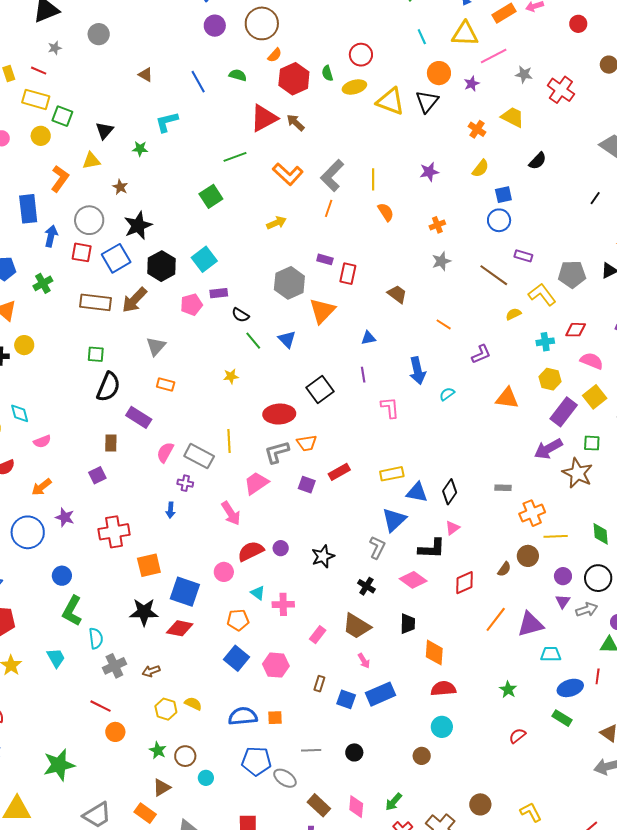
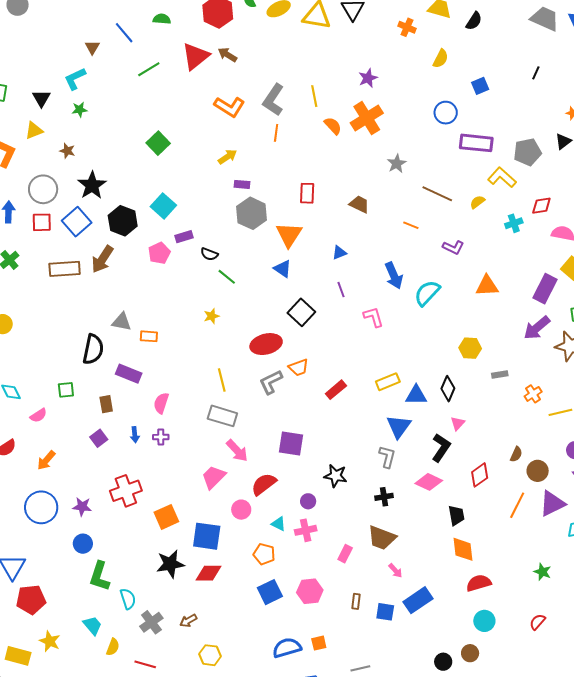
brown triangle: (146, 75) -> (92, 47), moved, turned 42
cyan L-shape: (167, 122) -> (75, 79), moved
green line: (235, 157) -> (149, 69), moved
black semicircle: (538, 161) -> (474, 21), moved
yellow semicircle: (480, 168) -> (441, 59), moved
blue square: (503, 195) -> (480, 86), moved
orange cross: (437, 225) -> (367, 118), moved, size x2.0
purple rectangle: (523, 256) -> (476, 143), size x1.8
purple rectangle: (325, 259) -> (242, 184), moved
brown line: (494, 275) -> (437, 194), moved
blue triangle: (287, 339) -> (283, 269), moved
gray triangle: (156, 346) -> (122, 322), moved, turned -50
green square: (96, 354) -> (66, 390), moved
purple L-shape: (481, 354) -> (453, 247), turned 60
yellow hexagon: (550, 379) -> (470, 348), moved
cyan semicircle: (447, 394) -> (427, 293), size x1.8
gray rectangle: (199, 456) -> (222, 416), moved
purple cross: (185, 483) -> (161, 437), moved
pink trapezoid: (256, 483) -> (214, 477), moved
purple square: (307, 485) -> (291, 444), moved, size x1.5
blue arrow: (171, 510) -> (135, 435), moved
orange cross: (532, 513) -> (533, 394), size x0.7
purple star: (65, 517) -> (82, 507), moved
purple circle: (281, 548) -> (308, 501), moved
black L-shape: (432, 549) -> (441, 448), turned -48
black star: (323, 556) -> (336, 476), turned -30
brown circle: (528, 556) -> (538, 471), moved
black cross: (366, 586) -> (384, 497), turned -30
orange pentagon: (238, 620) -> (264, 554), turned 30
black trapezoid: (408, 624) -> (456, 515), moved
blue square: (236, 658) -> (270, 592), turned 35
yellow semicircle: (193, 704) -> (113, 647), moved, turned 96
red semicircle: (517, 736) -> (537, 622), moved
black circle: (354, 752) -> (443, 662), moved

